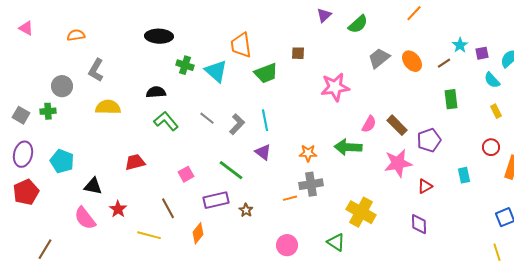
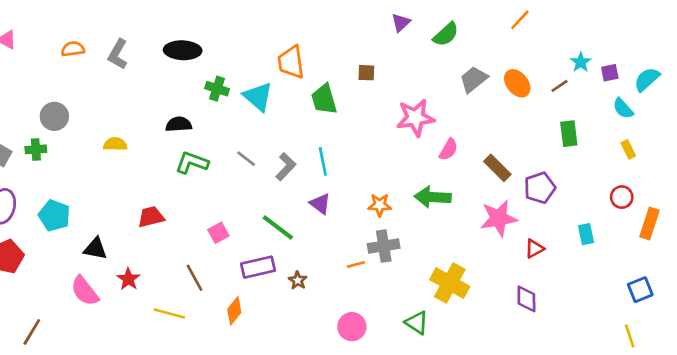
gray L-shape: (96, 70) -> (118, 54), moved
green trapezoid: (266, 73) -> (324, 99), turned 95
yellow semicircle: (108, 107) -> (115, 144), size x0.7
green L-shape: (166, 121) -> (192, 163), turned -30
pink semicircle: (369, 124) -> (448, 149), moved

